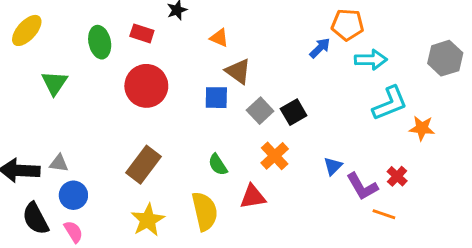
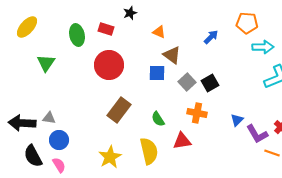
blue arrow: (320, 48) -> (211, 37), moved
orange cross: (275, 156) -> (197, 113), turned -36
brown rectangle: (143, 165) -> (119, 110), moved

